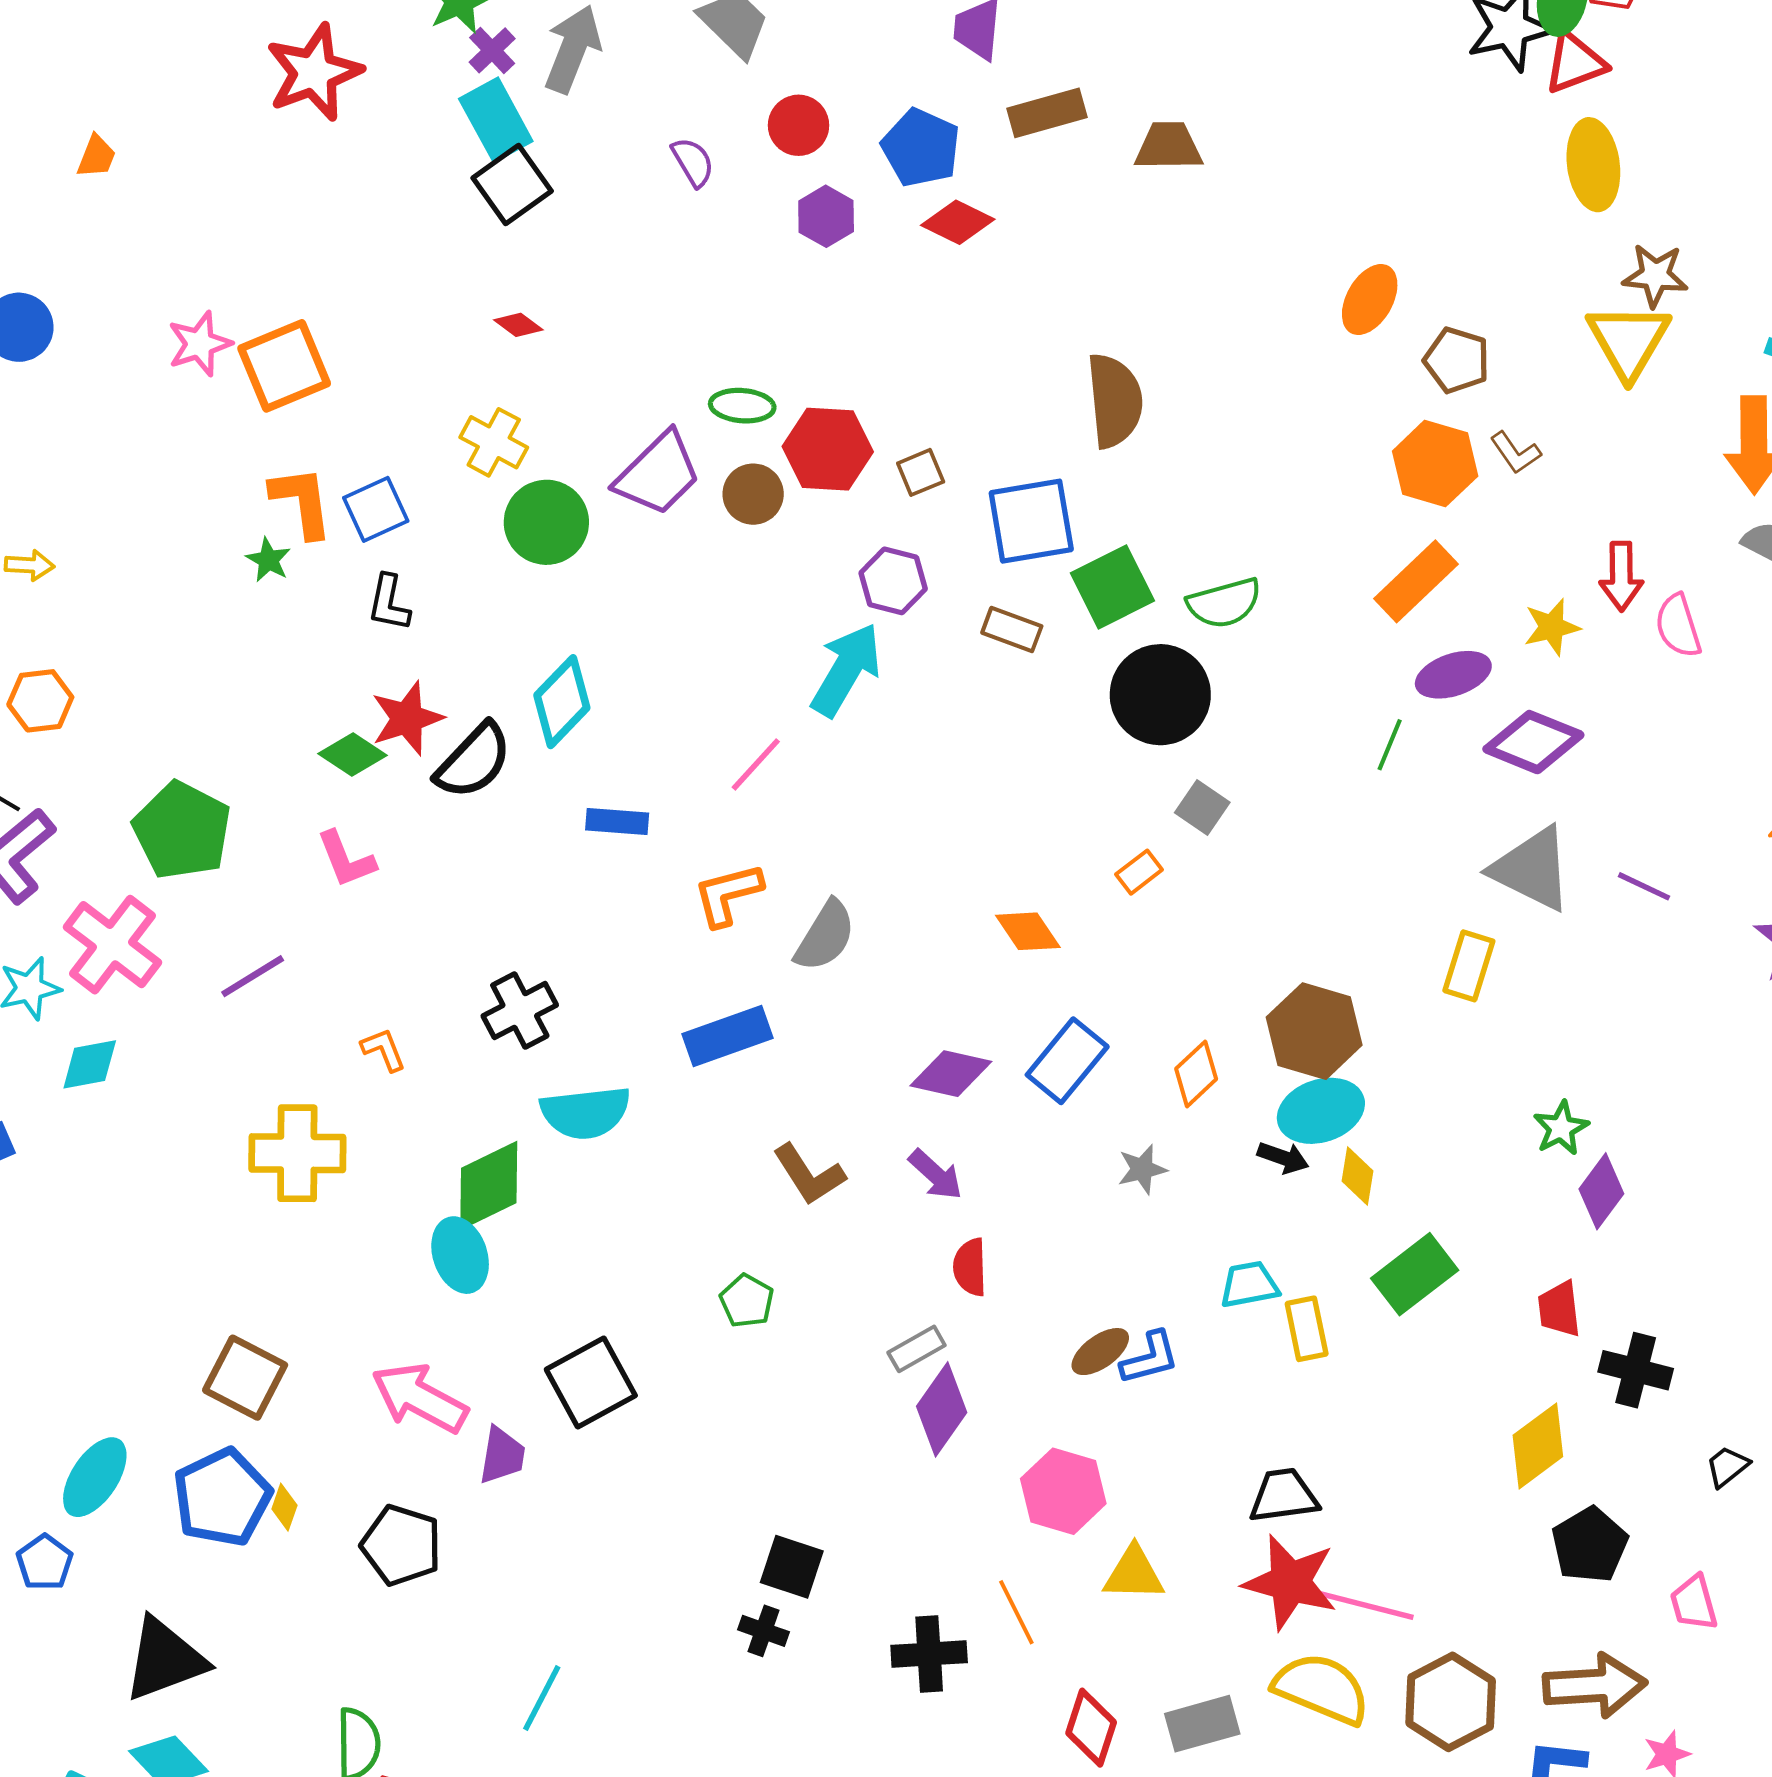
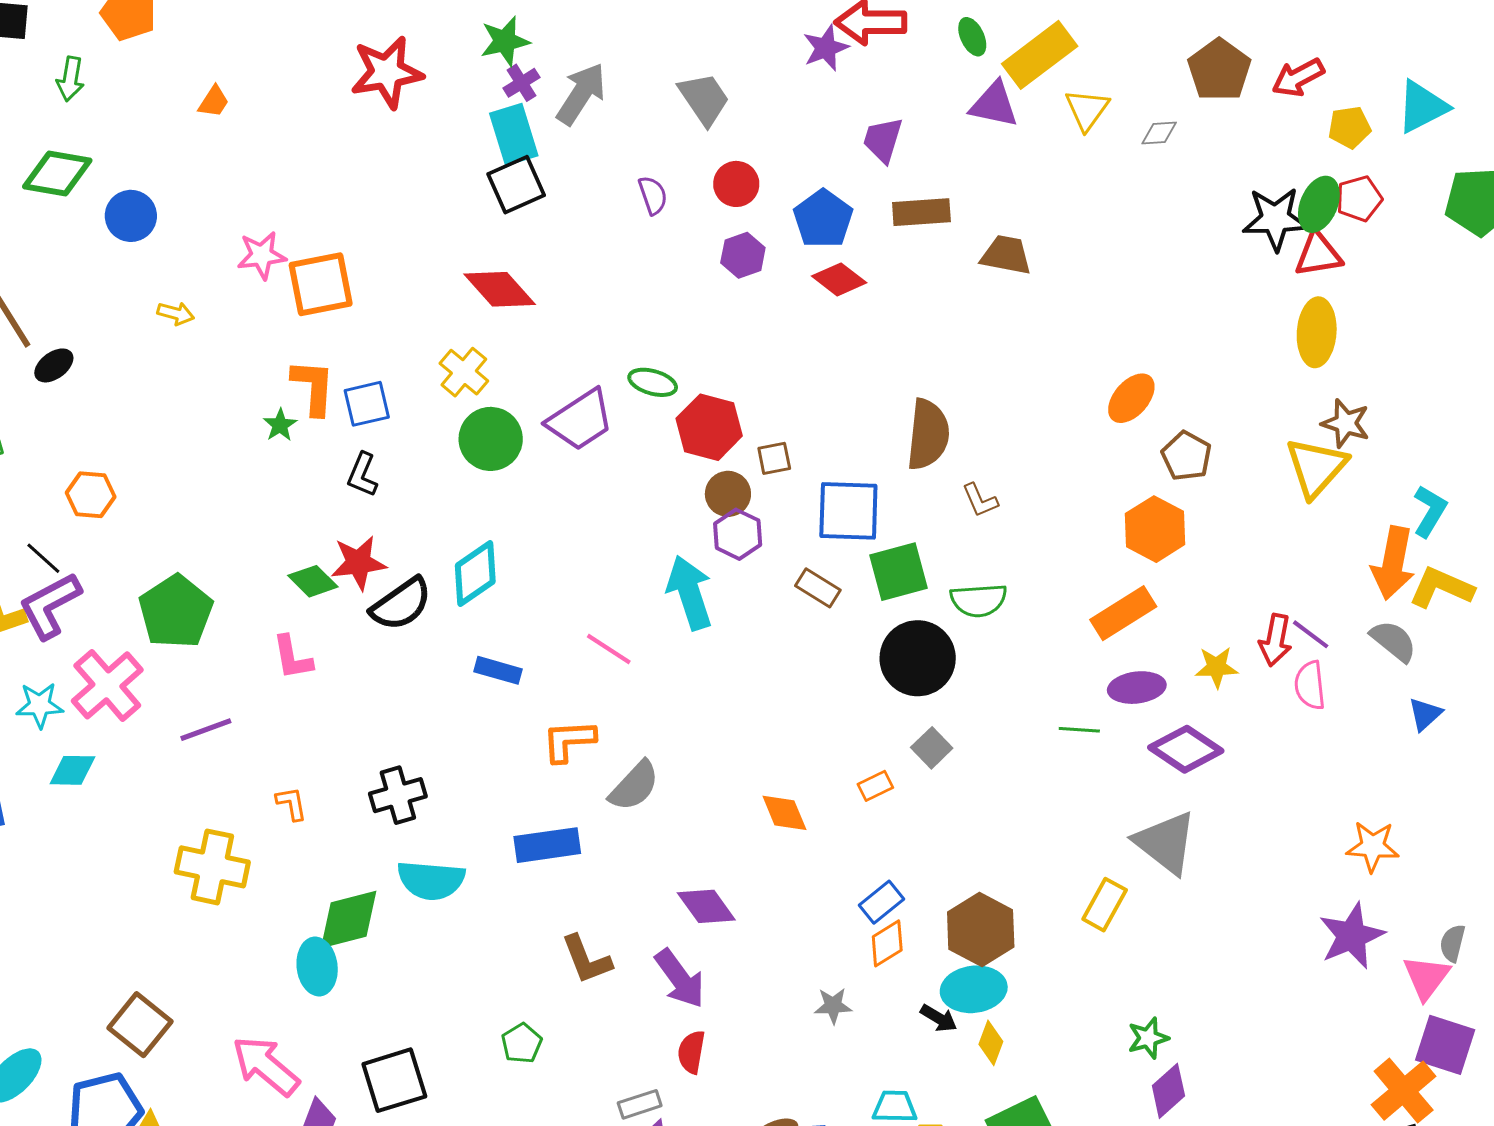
red diamond: (518, 325) -> (500, 289), size x2.0
brown L-shape: (1515, 453) -> (980, 500), moved
brown circle: (753, 494) -> (728, 494), moved
yellow arrow: (29, 565) -> (176, 313), moved
cyan arrow: (846, 670) -> (690, 593), turned -60
green line: (1390, 745) -> (1079, 730), turned 60
pink line: (756, 764) -> (609, 649), turned 69
purple line: (1644, 886) -> (1311, 634), moved
blue rectangle: (1067, 1061) -> (882, 902), moved, size x0.7
purple diamond: (951, 1074) -> (706, 906), turned 30
purple arrow: (936, 1175) -> (680, 979), size x1.4

